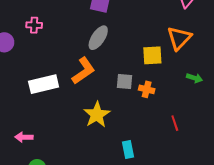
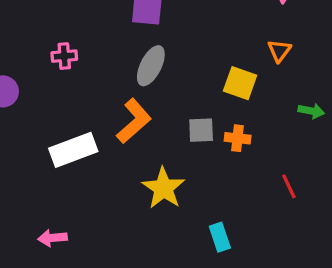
pink cross: (34, 25) -> (64, 56), moved
orange triangle: (179, 38) -> (279, 51), size x0.6
yellow square: (152, 55) -> (240, 83), turned 30

